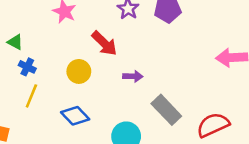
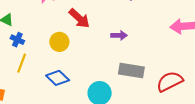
purple arrow: (133, 76) -> (119, 35), moved
gray rectangle: (166, 110) -> (131, 70), turned -35

